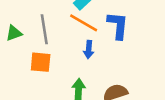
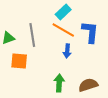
orange square: (41, 62) -> (19, 61), moved

